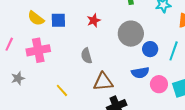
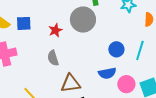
red star: (94, 20) -> (55, 30), moved
gray circle: (131, 34) -> (83, 20), moved

